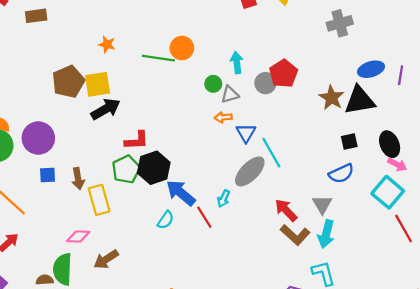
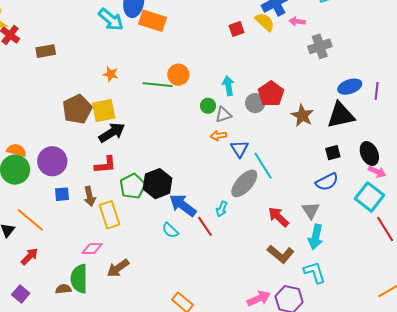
brown star: (332, 98) -> (302, 116), moved
red L-shape: (137, 140) -> (105, 165), moved
cyan semicircle: (166, 220) -> (170, 230), turned 102
brown L-shape: (295, 235) -> (281, 254), moved

